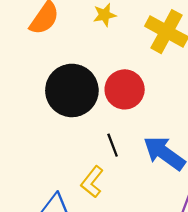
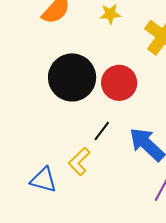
black line: (113, 145) -> (102, 131), turned 50

